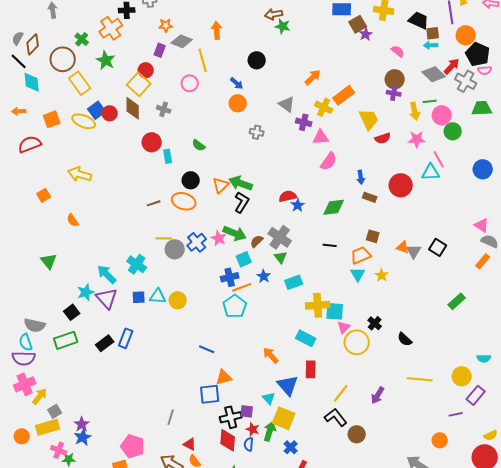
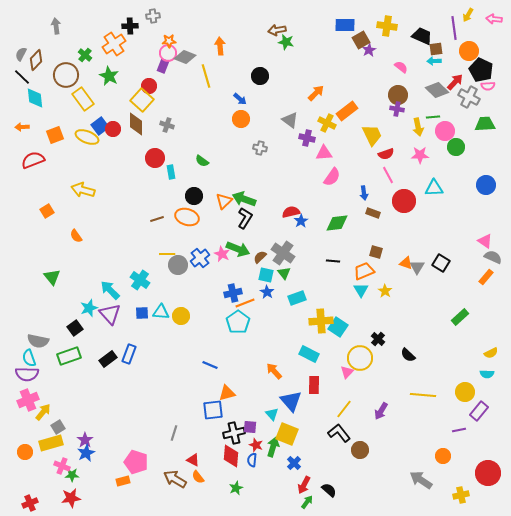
pink circle: (190, 83) -> (168, 53), moved
pink line: (439, 159) -> (388, 175), moved
cyan square: (244, 259) -> (266, 275), moved, turned 35
cyan square: (335, 311) -> (338, 327), turned 30
pink triangle: (344, 327) -> (347, 372), moved
yellow semicircle: (491, 435) -> (491, 353), moved

